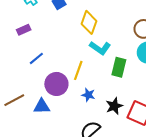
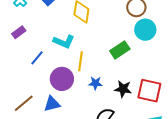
cyan L-shape: (100, 48) -> (64, 42), moved
green rectangle: (119, 67) -> (120, 50), turned 54
black star: (114, 106) -> (123, 89), turned -30

